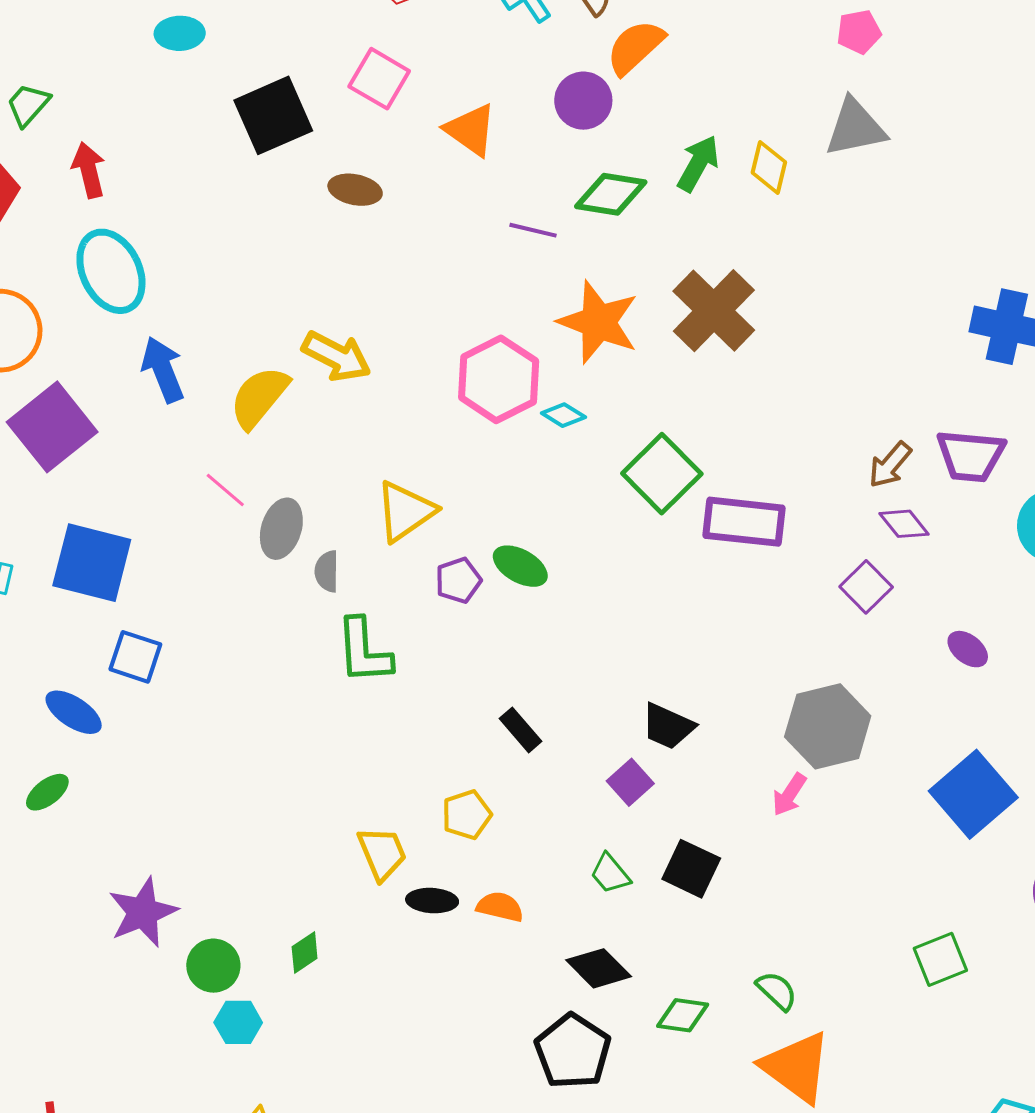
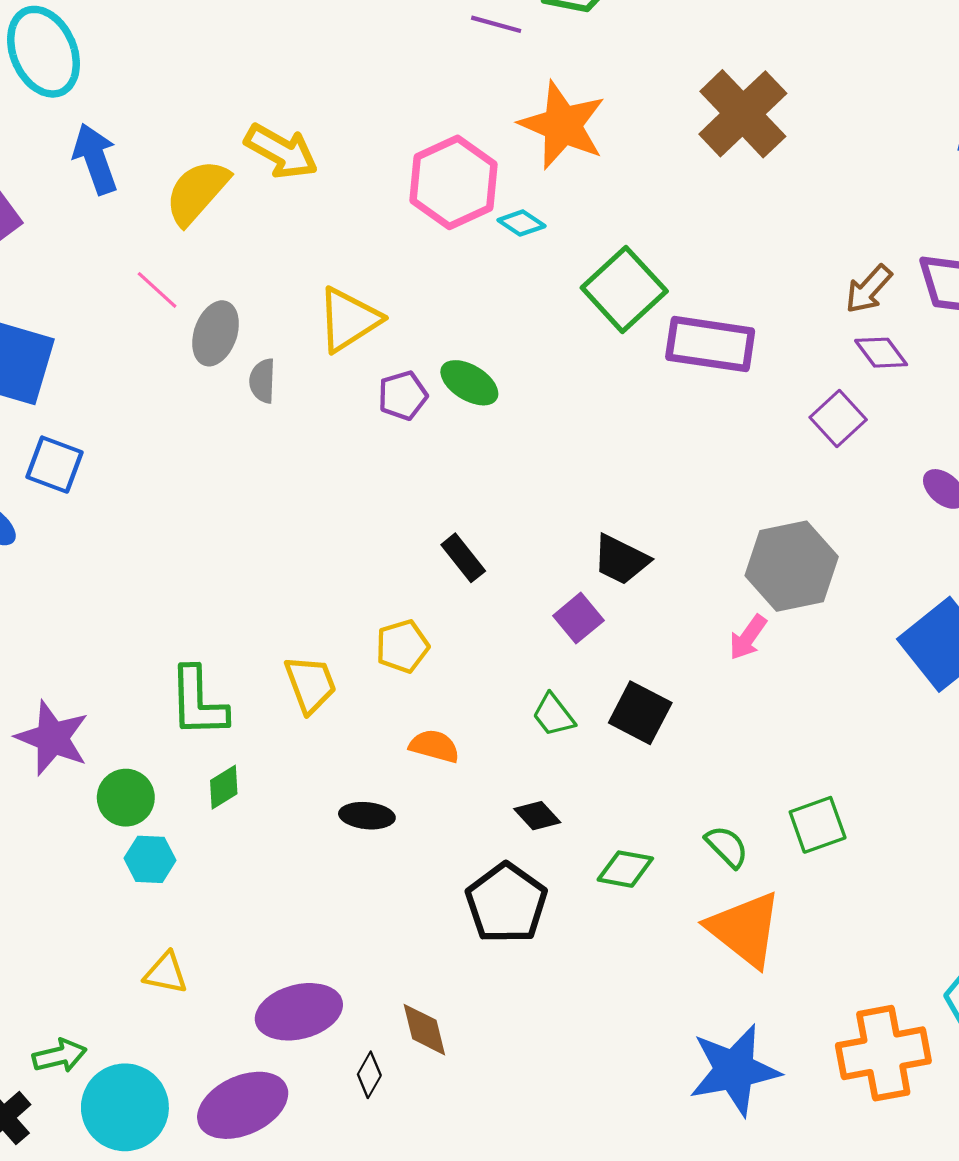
brown cross: (714, 311) -> (743, 114), moved
green L-shape: (364, 651) -> (198, 702), moved
black ellipse: (432, 901) -> (367, 816), moved
purple star: (143, 912) -> (52, 738), turned -30
green square: (940, 959) -> (818, 825), moved
black diamond: (599, 968) -> (537, 816), size x0.7

